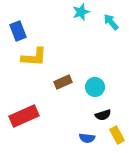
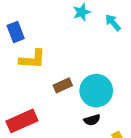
cyan circle: (95, 87) -> (96, 91), size x1.6
black semicircle: (103, 115) -> (92, 120), moved

